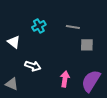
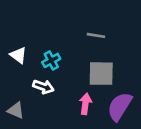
cyan cross: (39, 26) -> (51, 60), moved
gray square: (87, 45) -> (101, 74), moved, size x1.5

